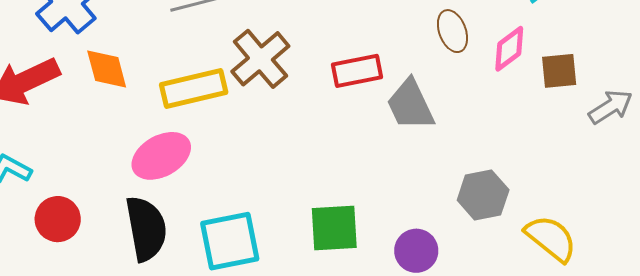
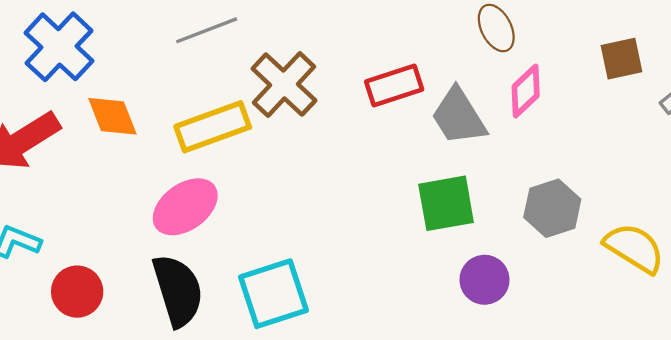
pink diamond: (509, 49) -> (526, 91), moved
green square: (334, 228) -> (446, 203), moved

